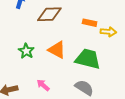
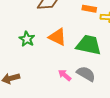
pink arrow: (43, 85) -> (65, 75), moved

